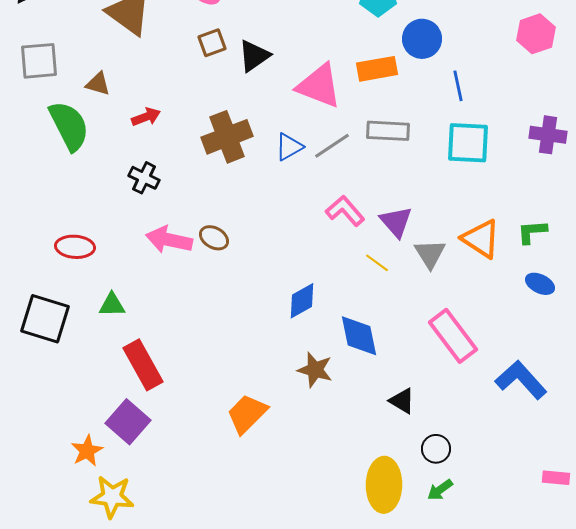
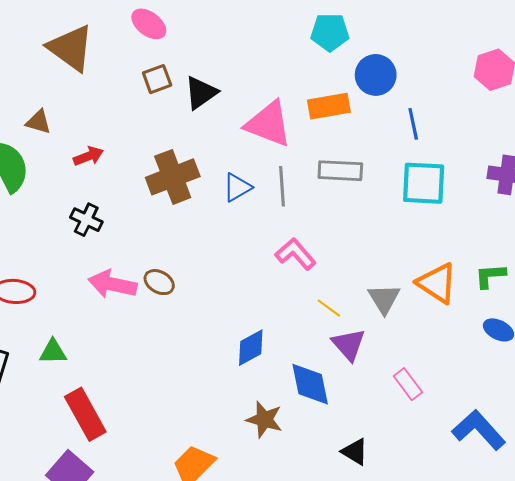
gray line: (332, 146) -> (282, 186), turned -60
purple triangle: (396, 222) -> (349, 345), moved
pink rectangle: (453, 336) -> (408, 384), size x0.6

